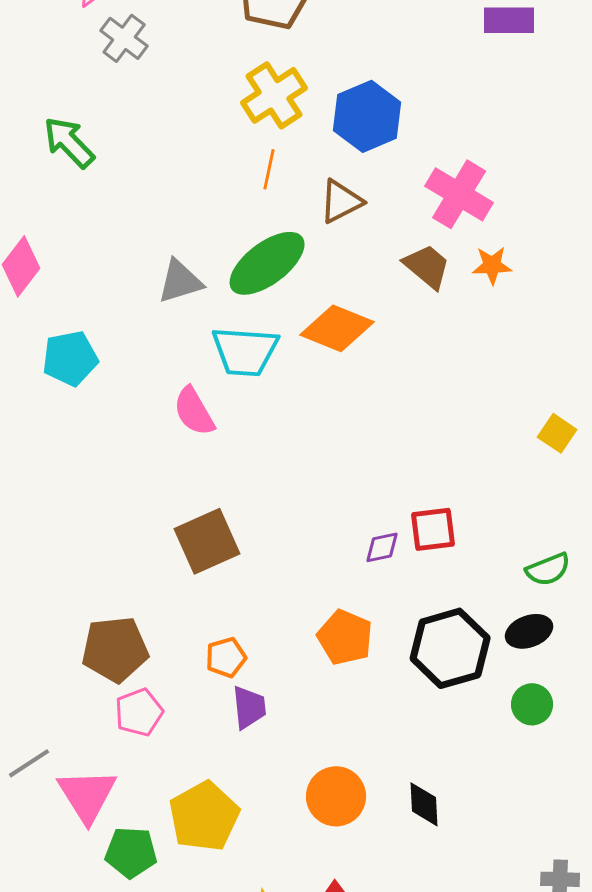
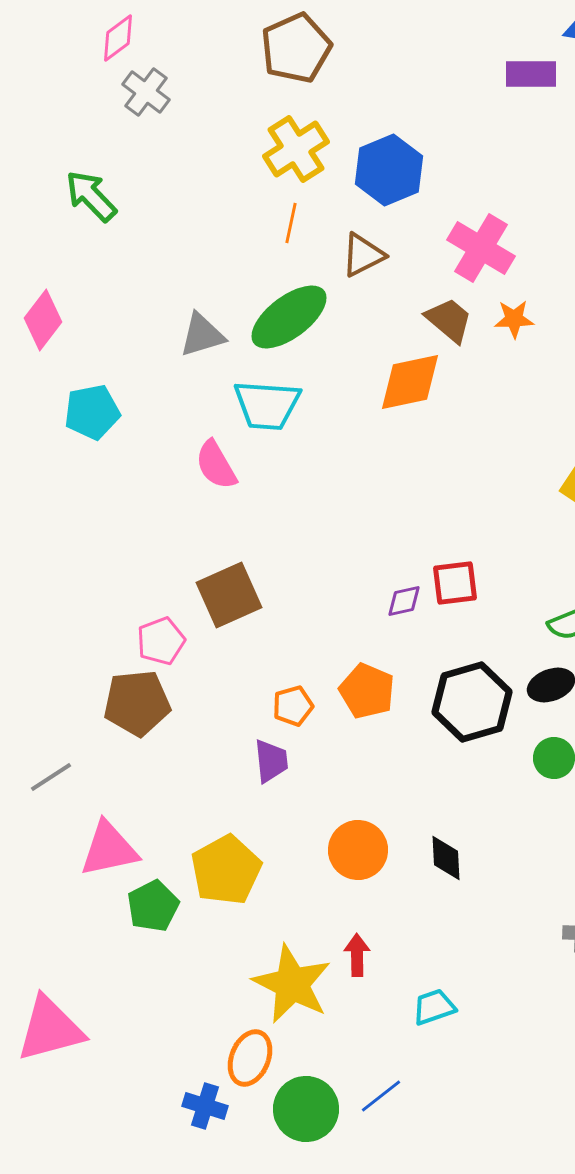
orange diamond: (337, 328) -> (410, 382), moved, turned -34
orange pentagon: (226, 657) -> (293, 706), moved
pink pentagon: (139, 712) -> (161, 641), moved
gray line: (29, 763) -> (51, 777), moved
pink triangle: (87, 795) -> (109, 849), turned 50
green pentagon: (131, 852) -> (153, 906), turned -30

